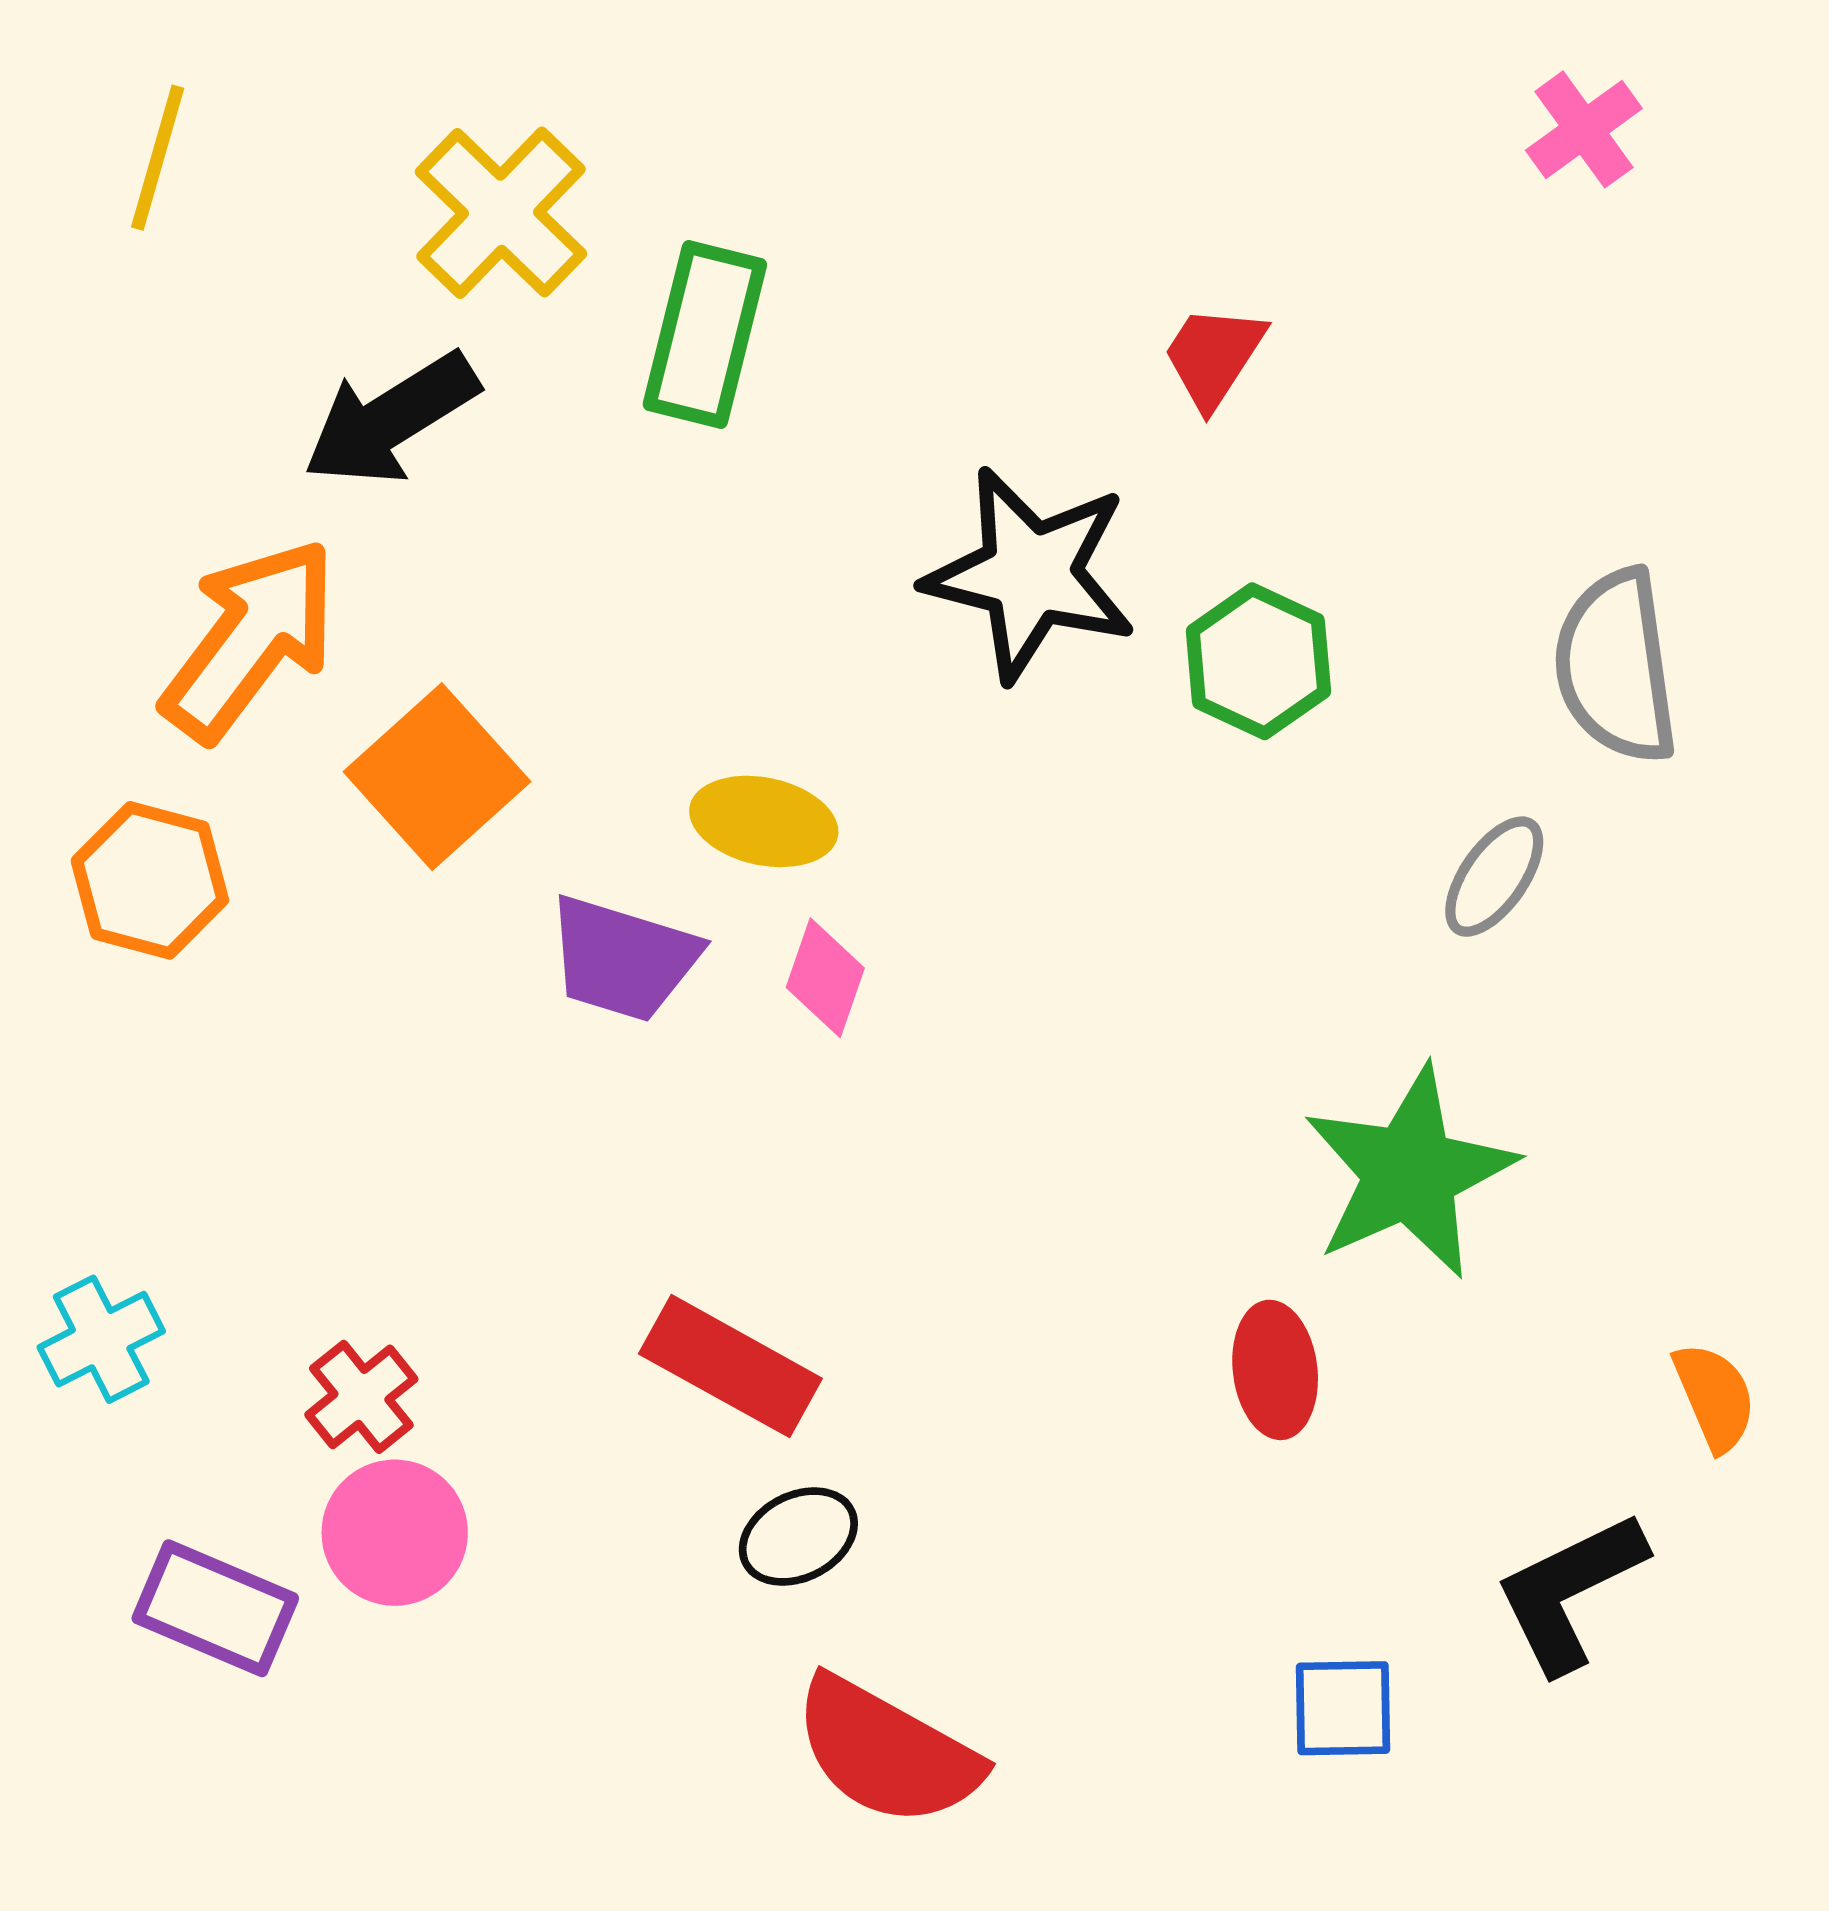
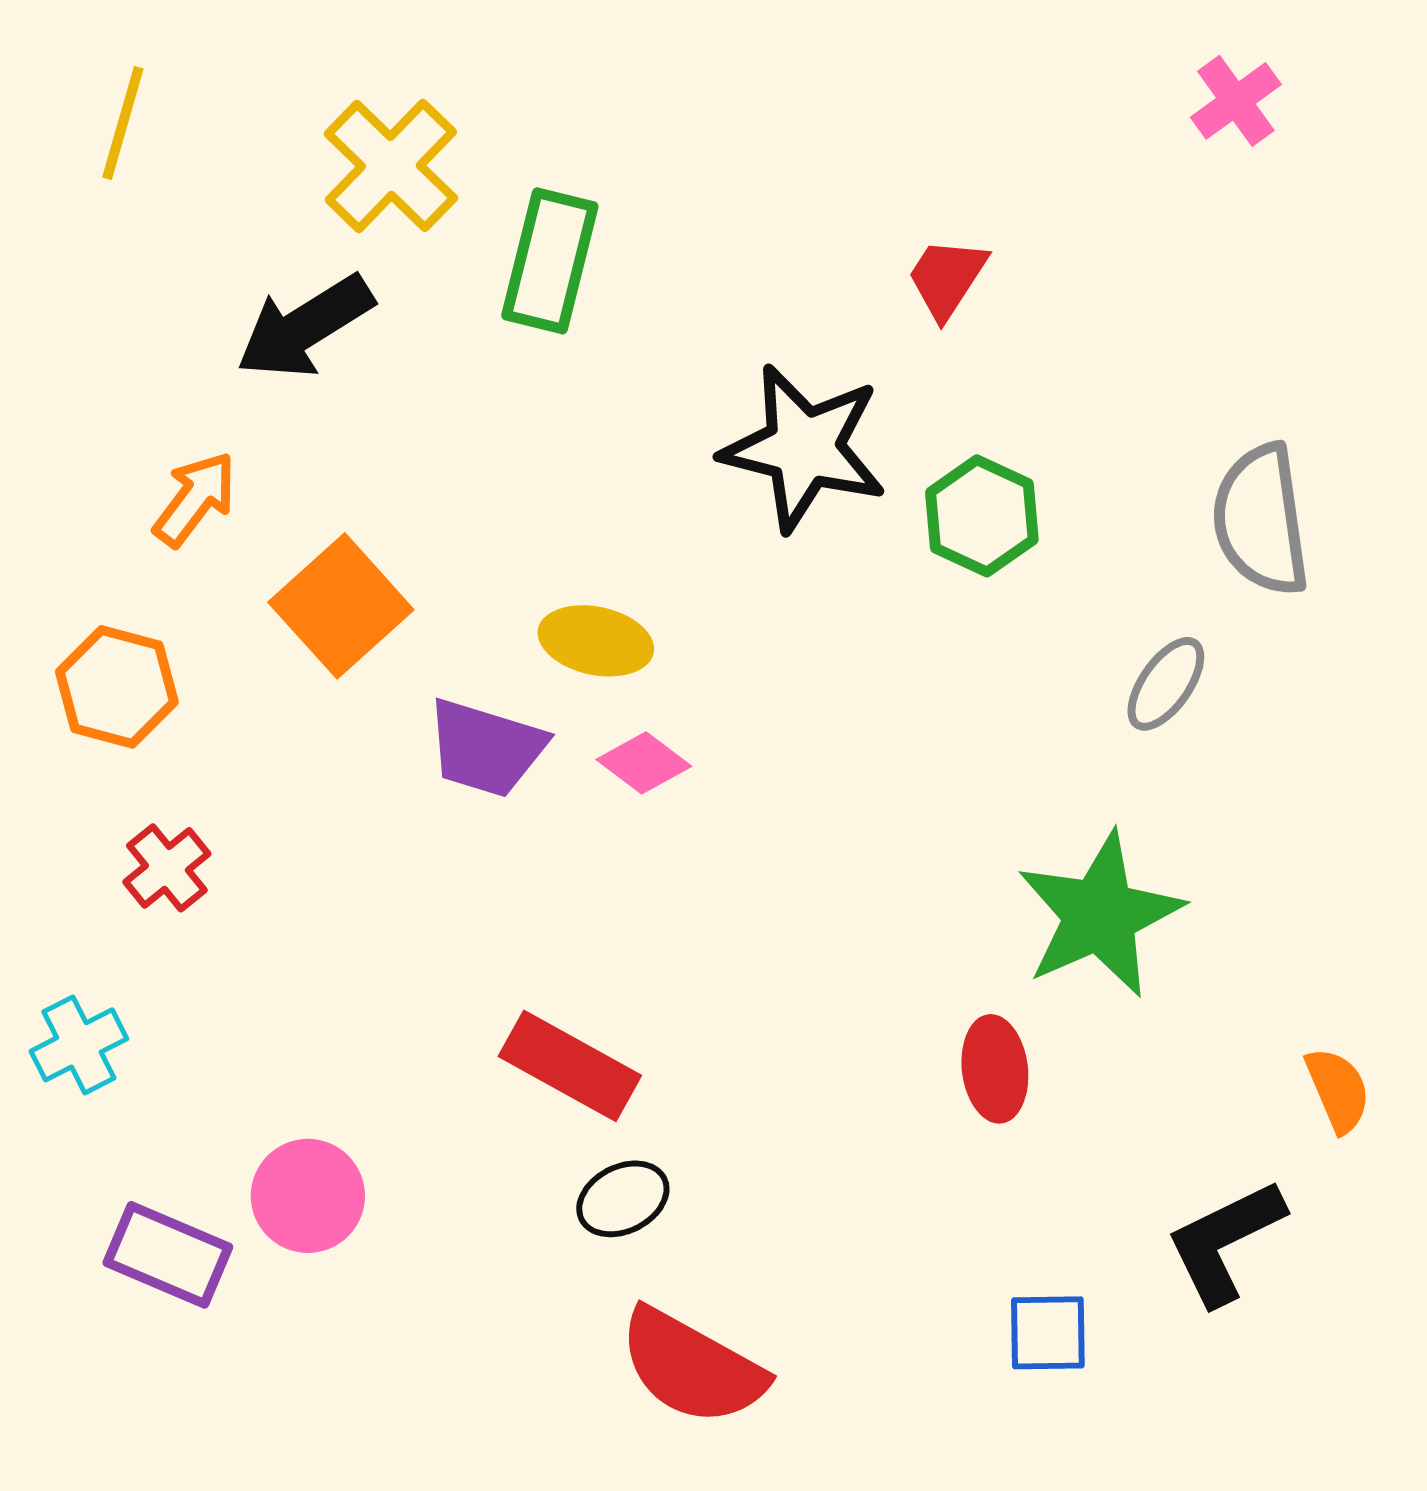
orange arrow: (250, 639) -> (195, 499), size x0.6
pink diamond: (825, 978) -> (644, 763), turned -72
red cross: (361, 1397) -> (167, 868), moved

